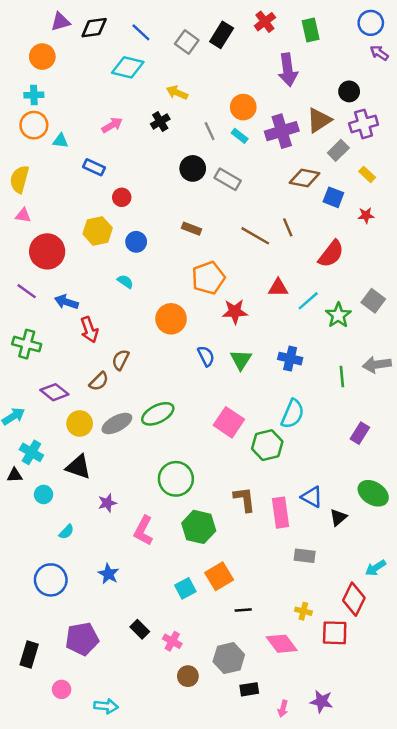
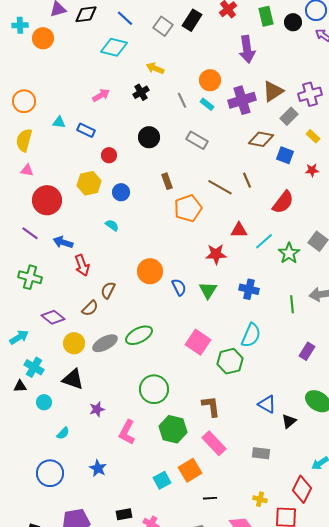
black circle: (349, 91) -> (293, 22), moved
cyan cross: (34, 95) -> (20, 25), moved
orange circle: (34, 125) -> (24, 101), moved
cyan triangle: (60, 141) -> (59, 122), moved
black circle: (193, 168) -> (149, 137), moved
brown rectangle: (191, 229) -> (167, 181), turned 49
orange pentagon: (208, 278) -> (188, 208), moved
red star: (235, 312) -> (216, 254), moved
orange circle: (171, 319) -> (150, 271), moved
pink rectangle: (281, 513) -> (214, 443), moved, turned -35
black rectangle: (140, 629) -> (124, 514), turned -56

